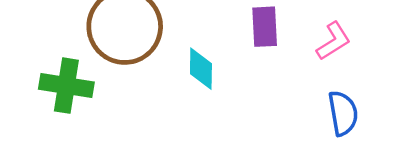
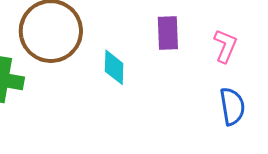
pink L-shape: (334, 41) -> (225, 46), turned -36

